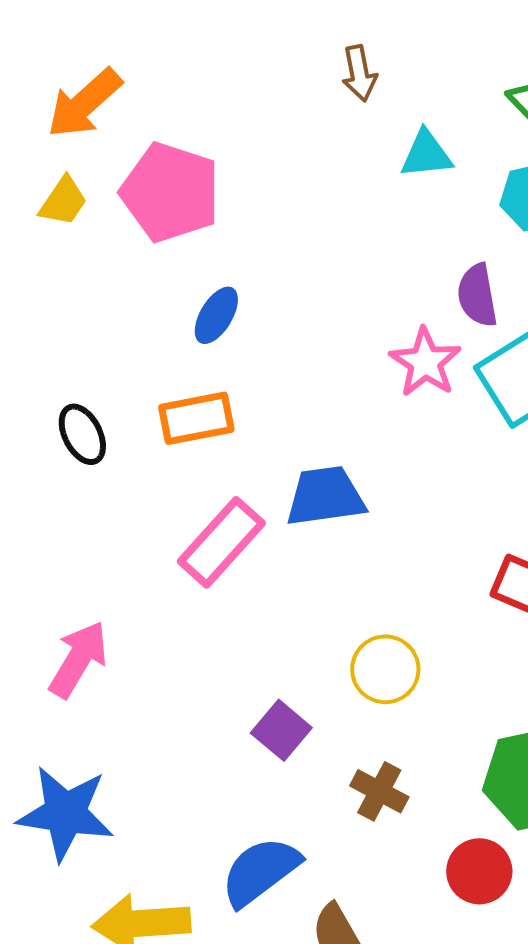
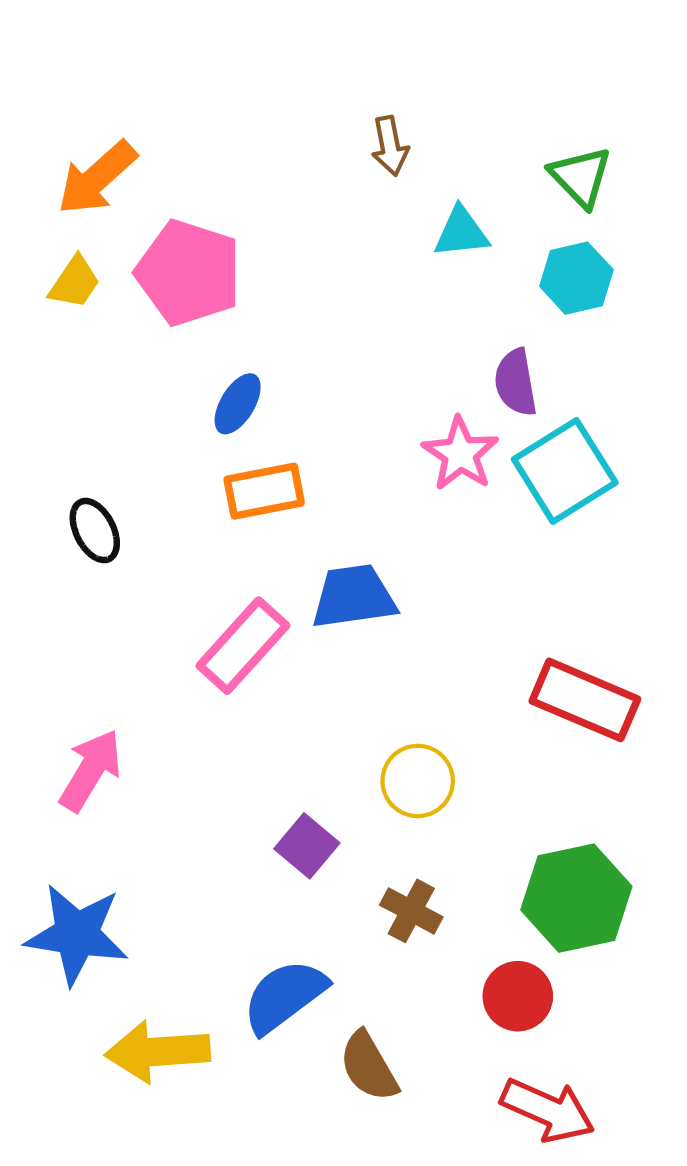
orange rectangle: (196, 418) -> (264, 491), moved

